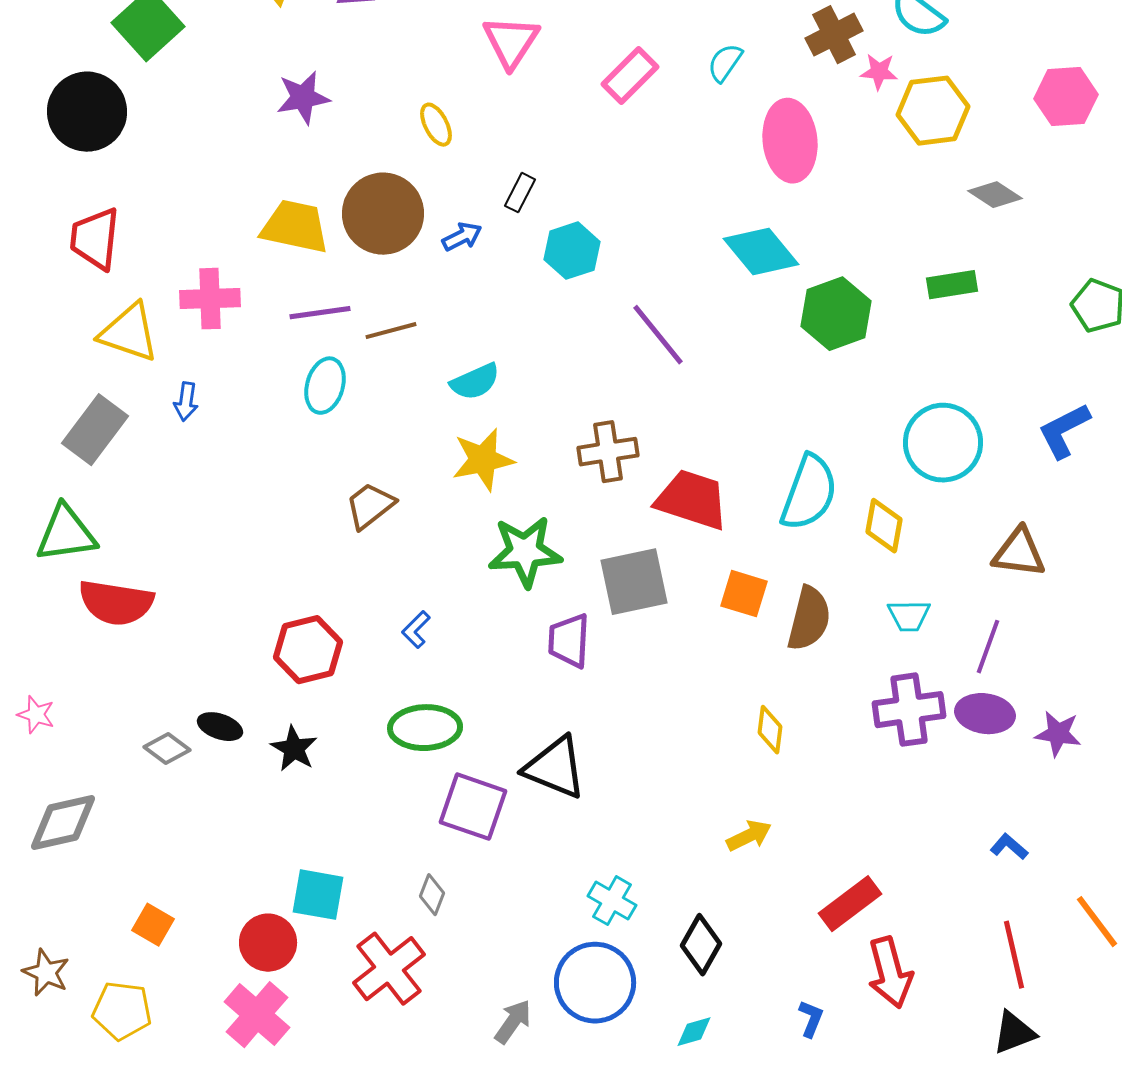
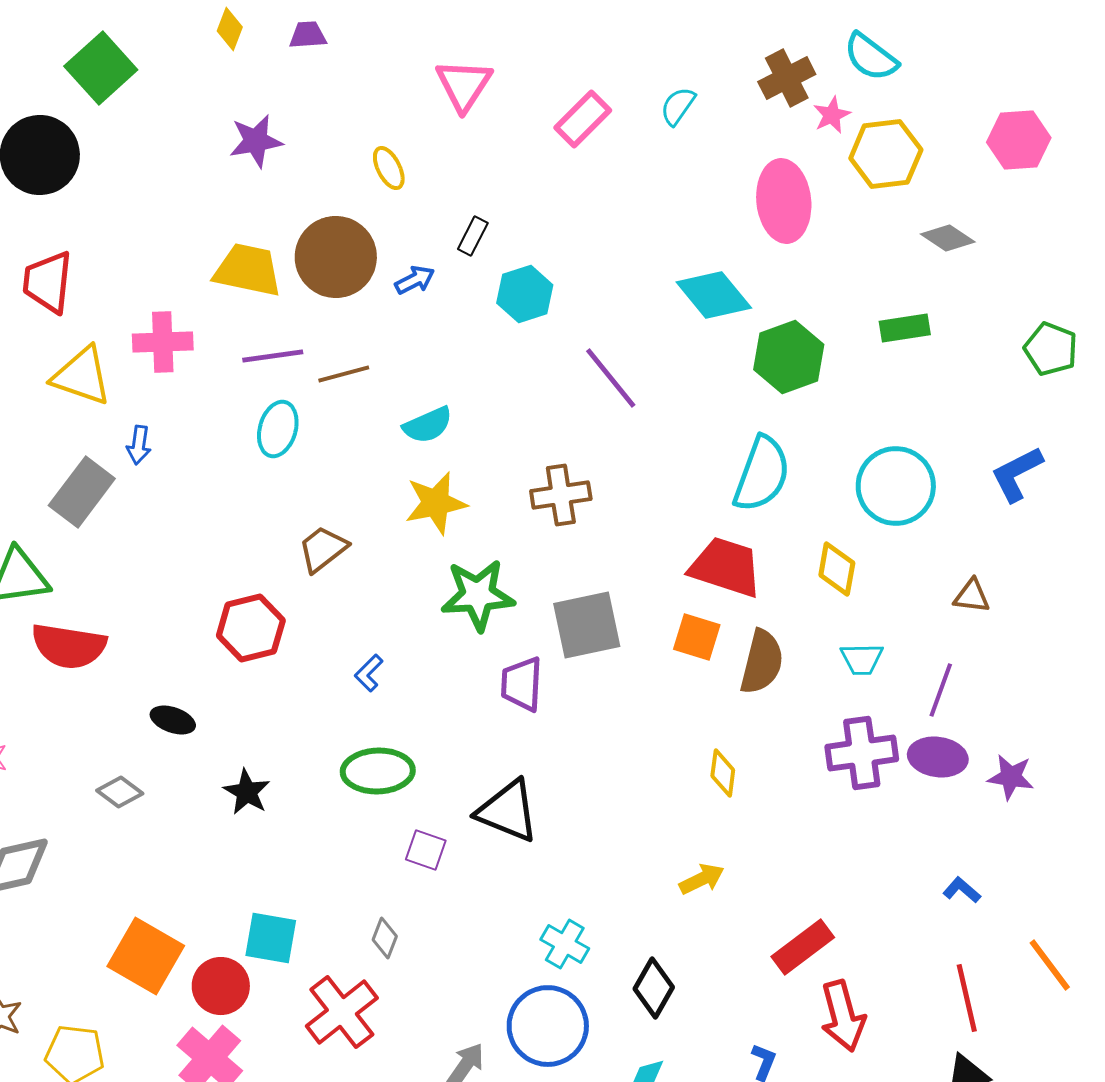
pink star: (879, 72) -> (832, 115), turned -30
pink ellipse: (790, 141) -> (784, 201), moved
gray rectangle: (95, 430) -> (82, 492), moved
cyan semicircle: (809, 493) -> (762, 474), moved
red trapezoid: (692, 500) -> (726, 567), moved
brown triangle: (1019, 553) -> (972, 596), size x0.7
red hexagon: (308, 650) -> (251, 628), moved
black ellipse: (220, 727) -> (173, 720), moved
purple square: (473, 807) -> (426, 850), size x0.6
orange square: (153, 925) -> (146, 956), moved, size x1.8

